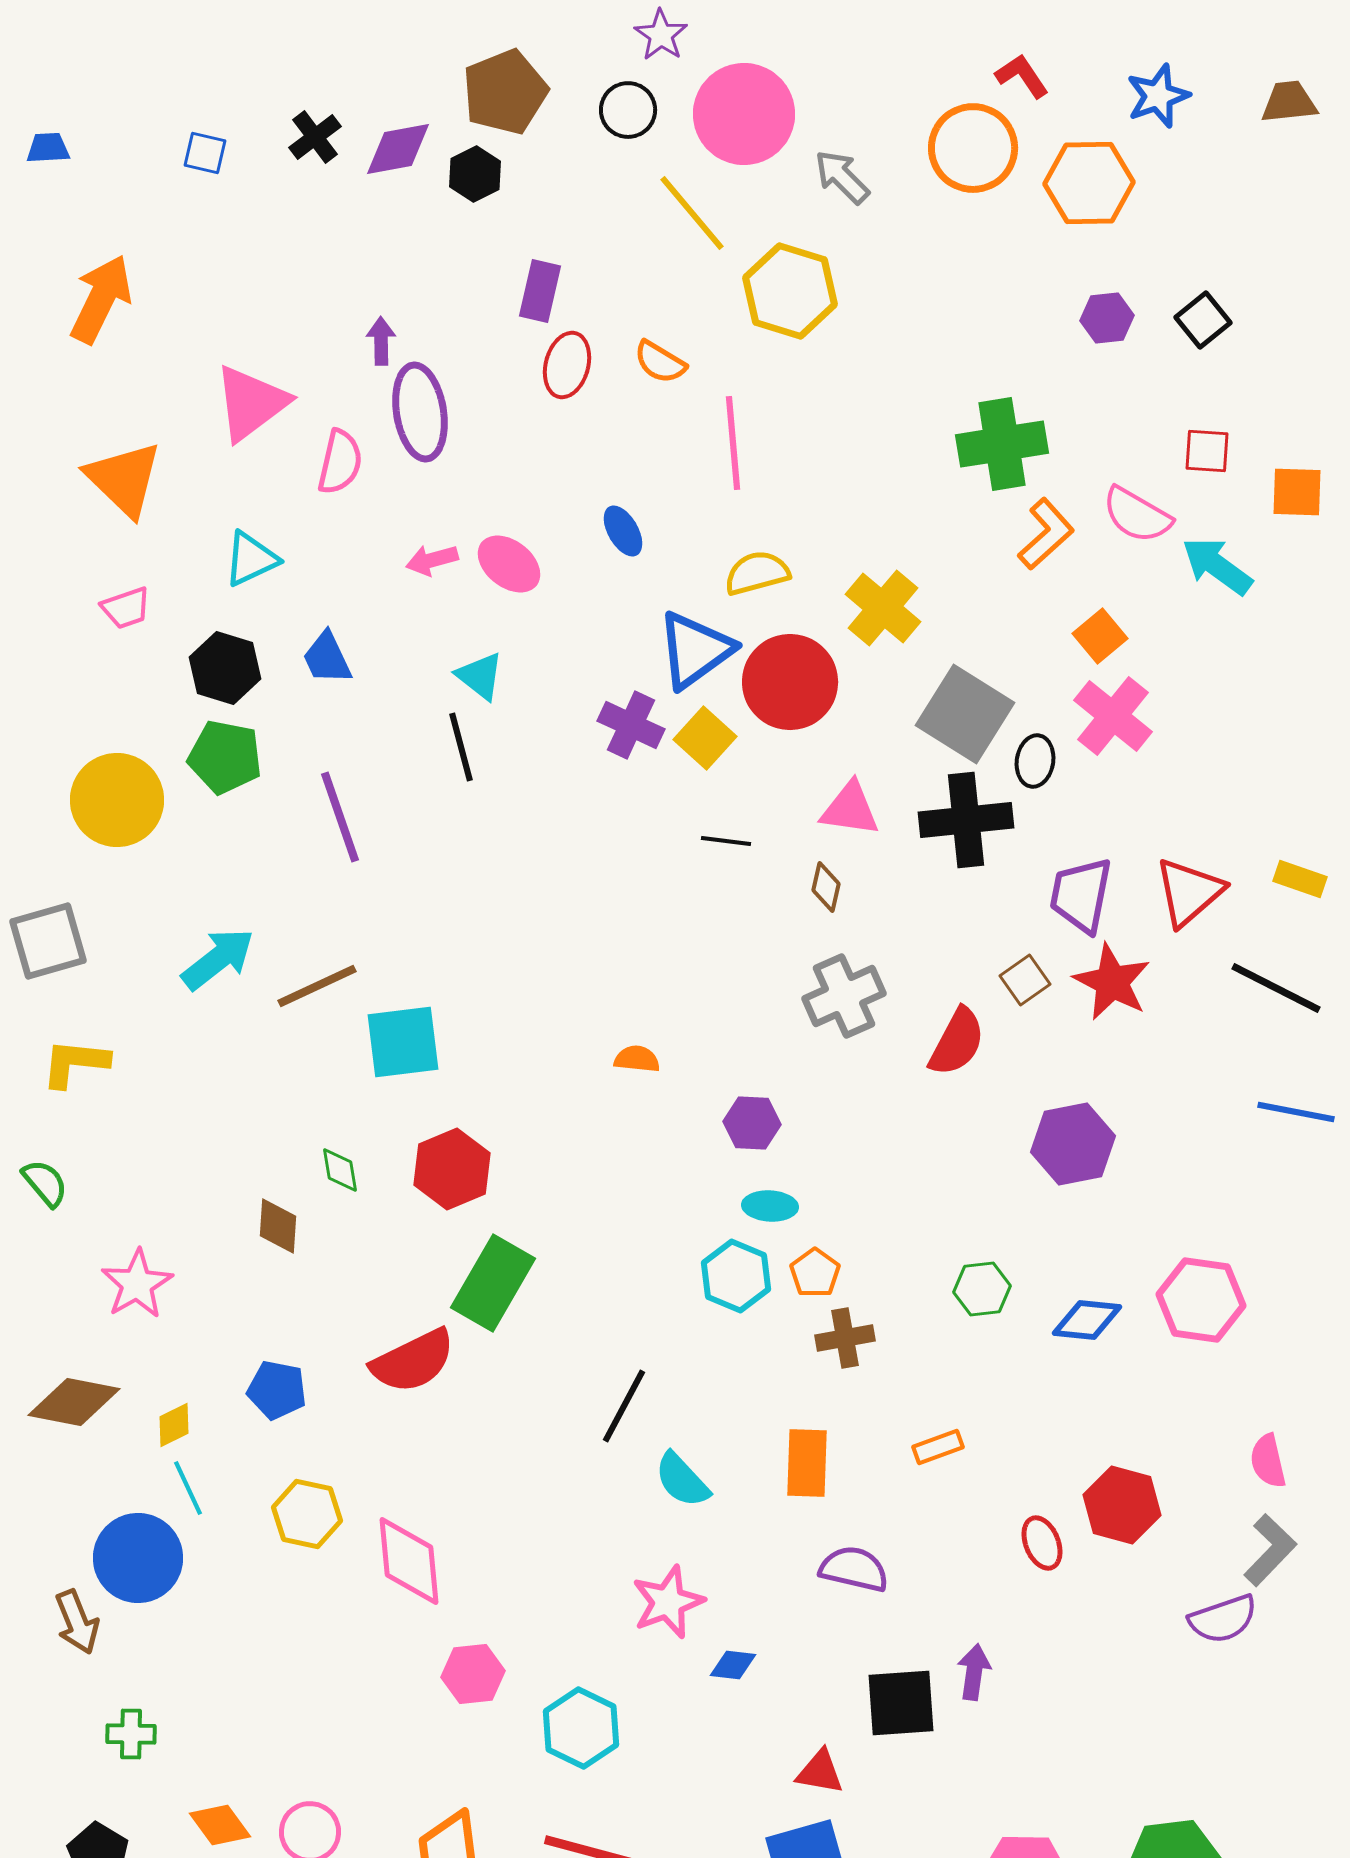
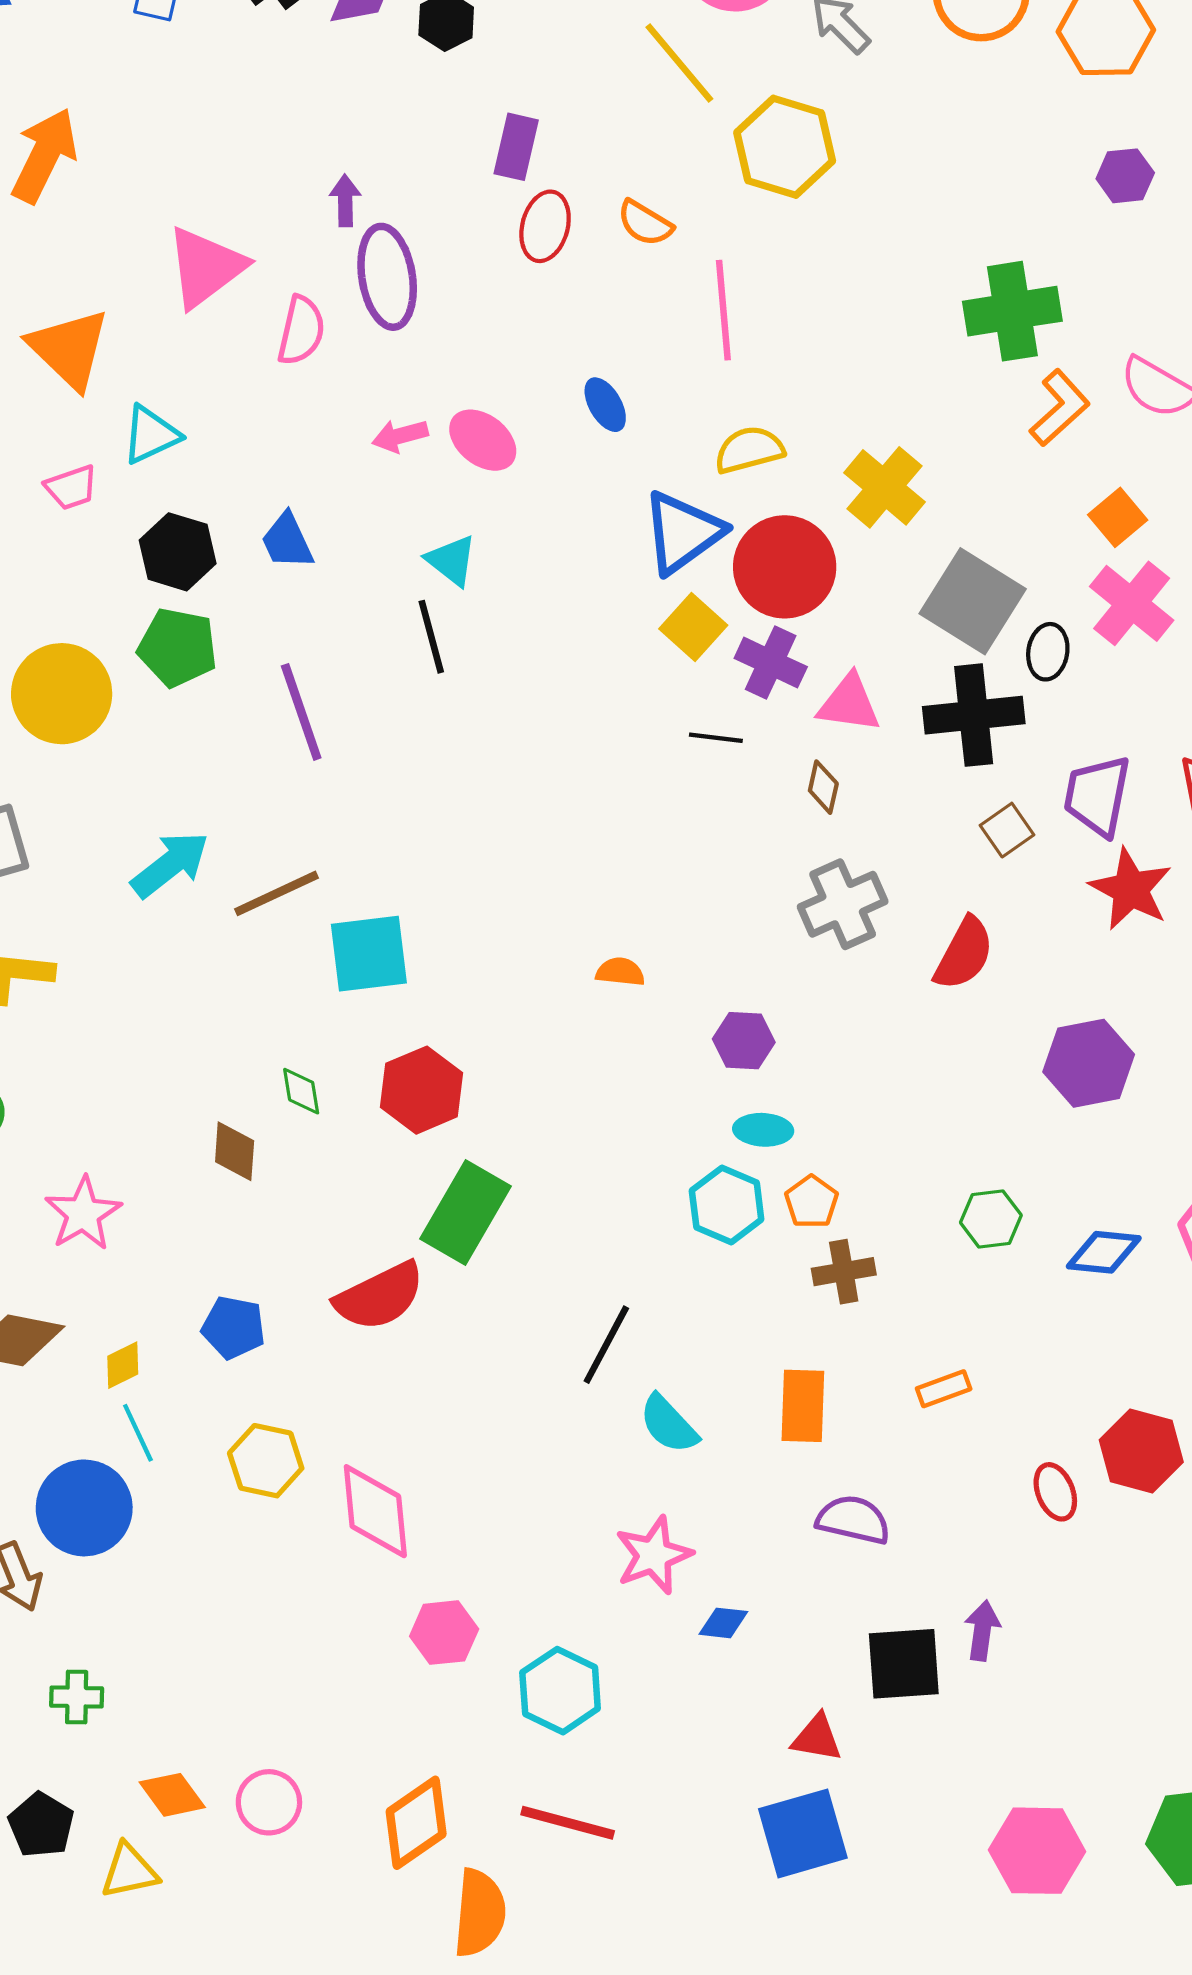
cyan triangle: (251, 559) -> (151, 435), moved
purple cross: (631, 725) -> (771, 662), moved
brown square: (1025, 980) -> (1007, 830), moved

